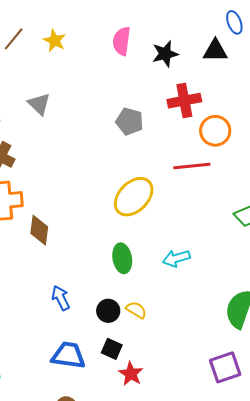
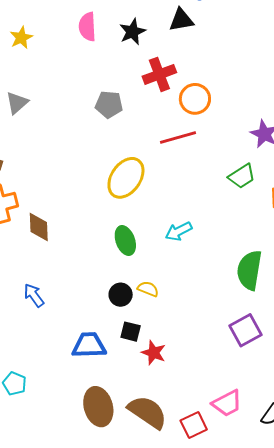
yellow star: (55, 41) -> (21, 38), turned 30
gray triangle: (39, 104) -> (17, 103), turned 45
blue arrow: (61, 298) -> (34, 295), moved

